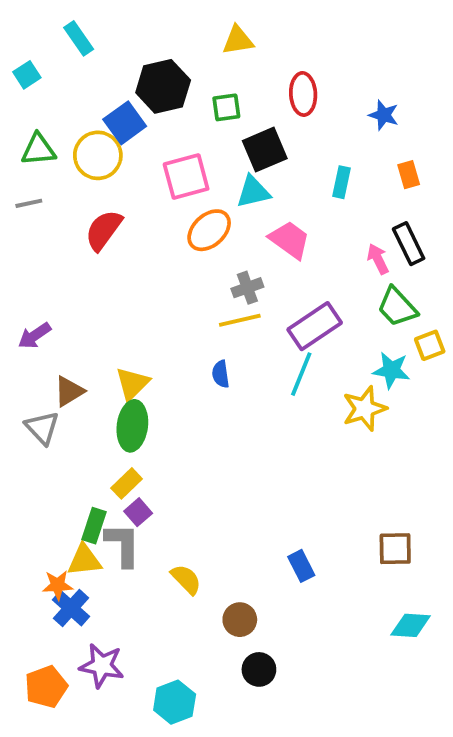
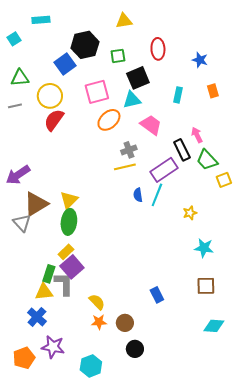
cyan rectangle: (79, 38) -> (41, 20), turned -60
yellow circle: (98, 155) -> (50, 96), moved
black rectangle: (409, 244) -> (182, 150), moved
purple arrow: (35, 336) -> (18, 175), size x1.4
cyan star: (391, 370) -> (204, 248), moved
blue semicircle: (221, 374) -> (138, 195), moved
brown triangle: (69, 391) -> (36, 204), size x1.5
yellow star: (364, 409) -> (190, 213), size x0.6
purple square: (138, 512) -> (72, 267), size x1.6
orange star: (58, 585) -> (99, 322), moved

